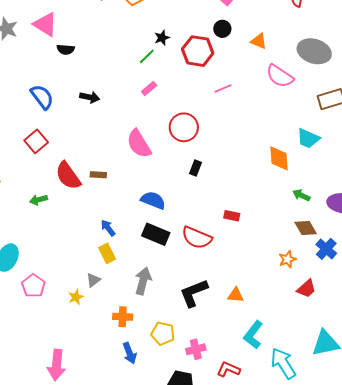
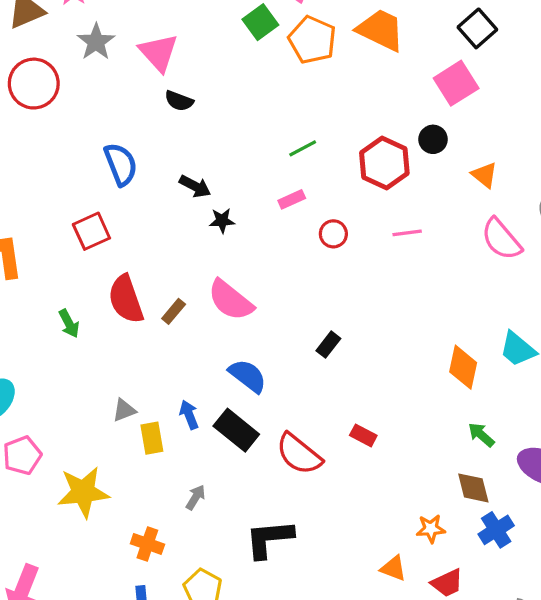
black star: (162, 38) -> (222, 221), moved
red circle: (184, 127) -> (333, 234), moved, size x0.6
pink semicircle: (139, 144) -> (231, 300), moved, turned -36
brown rectangle: (98, 175) -> (174, 311), turned -70
green arrow: (39, 200) -> (69, 323), turned -120
blue arrow: (108, 228) -> (189, 415), moved
gray triangle: (93, 280) -> (124, 410), moved
gray arrow: (143, 281) -> (196, 497), size x0.6
orange triangle: (236, 295) -> (393, 568), moved
yellow star: (76, 297) -> (83, 492), size x2.0

